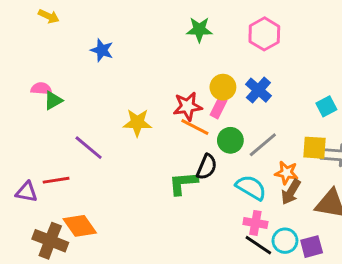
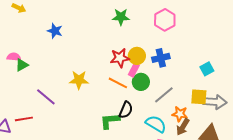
blue cross: (258, 90) -> (161, 58), turned 36
red star: (188, 106) -> (120, 58), moved
green circle: (230, 140) -> (141, 82), moved

